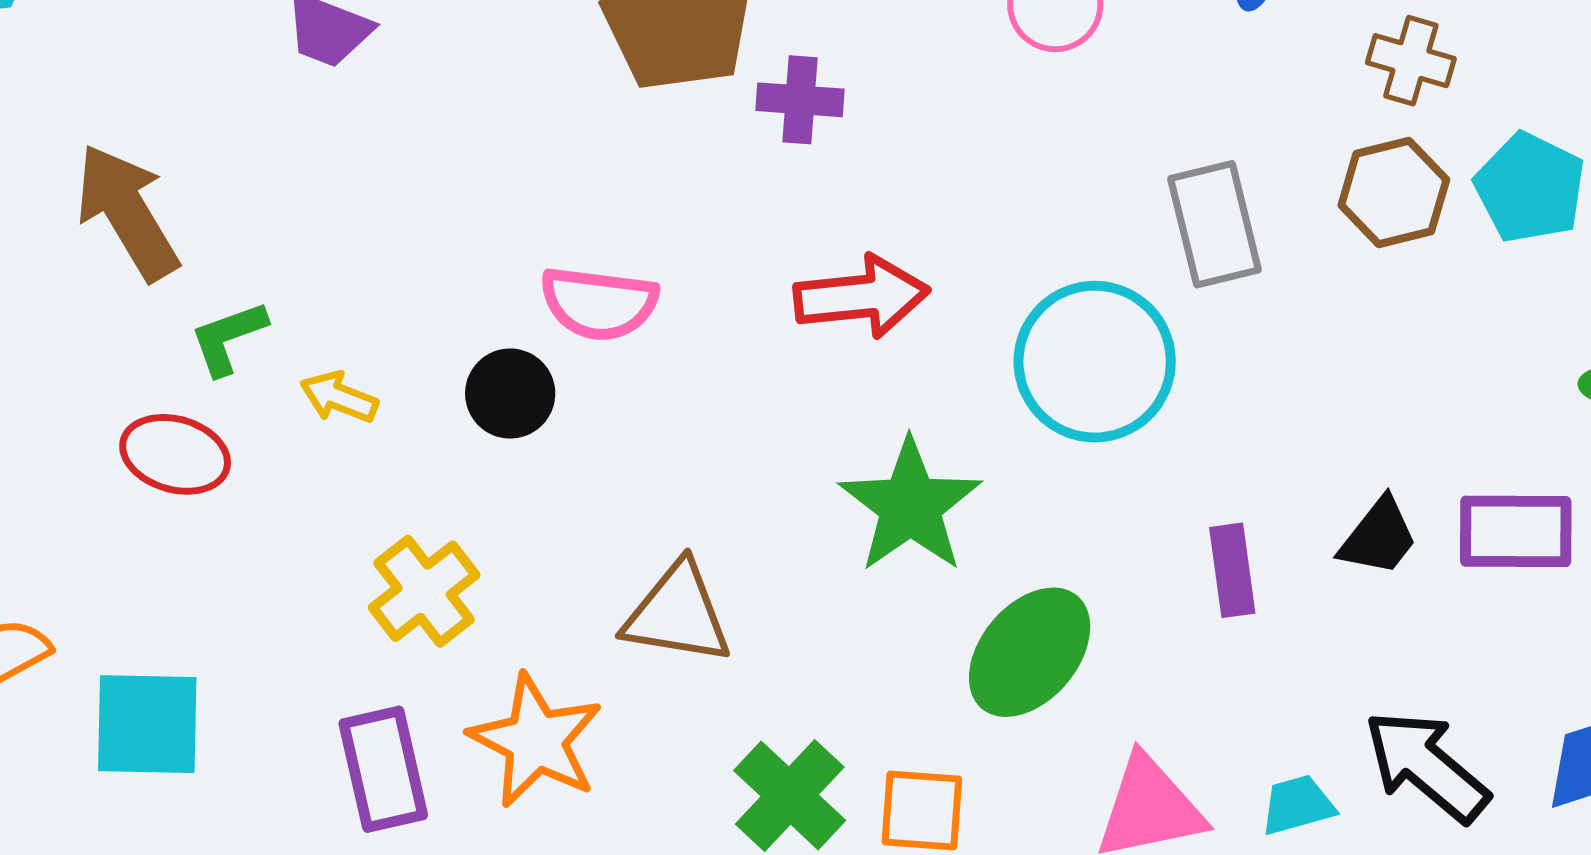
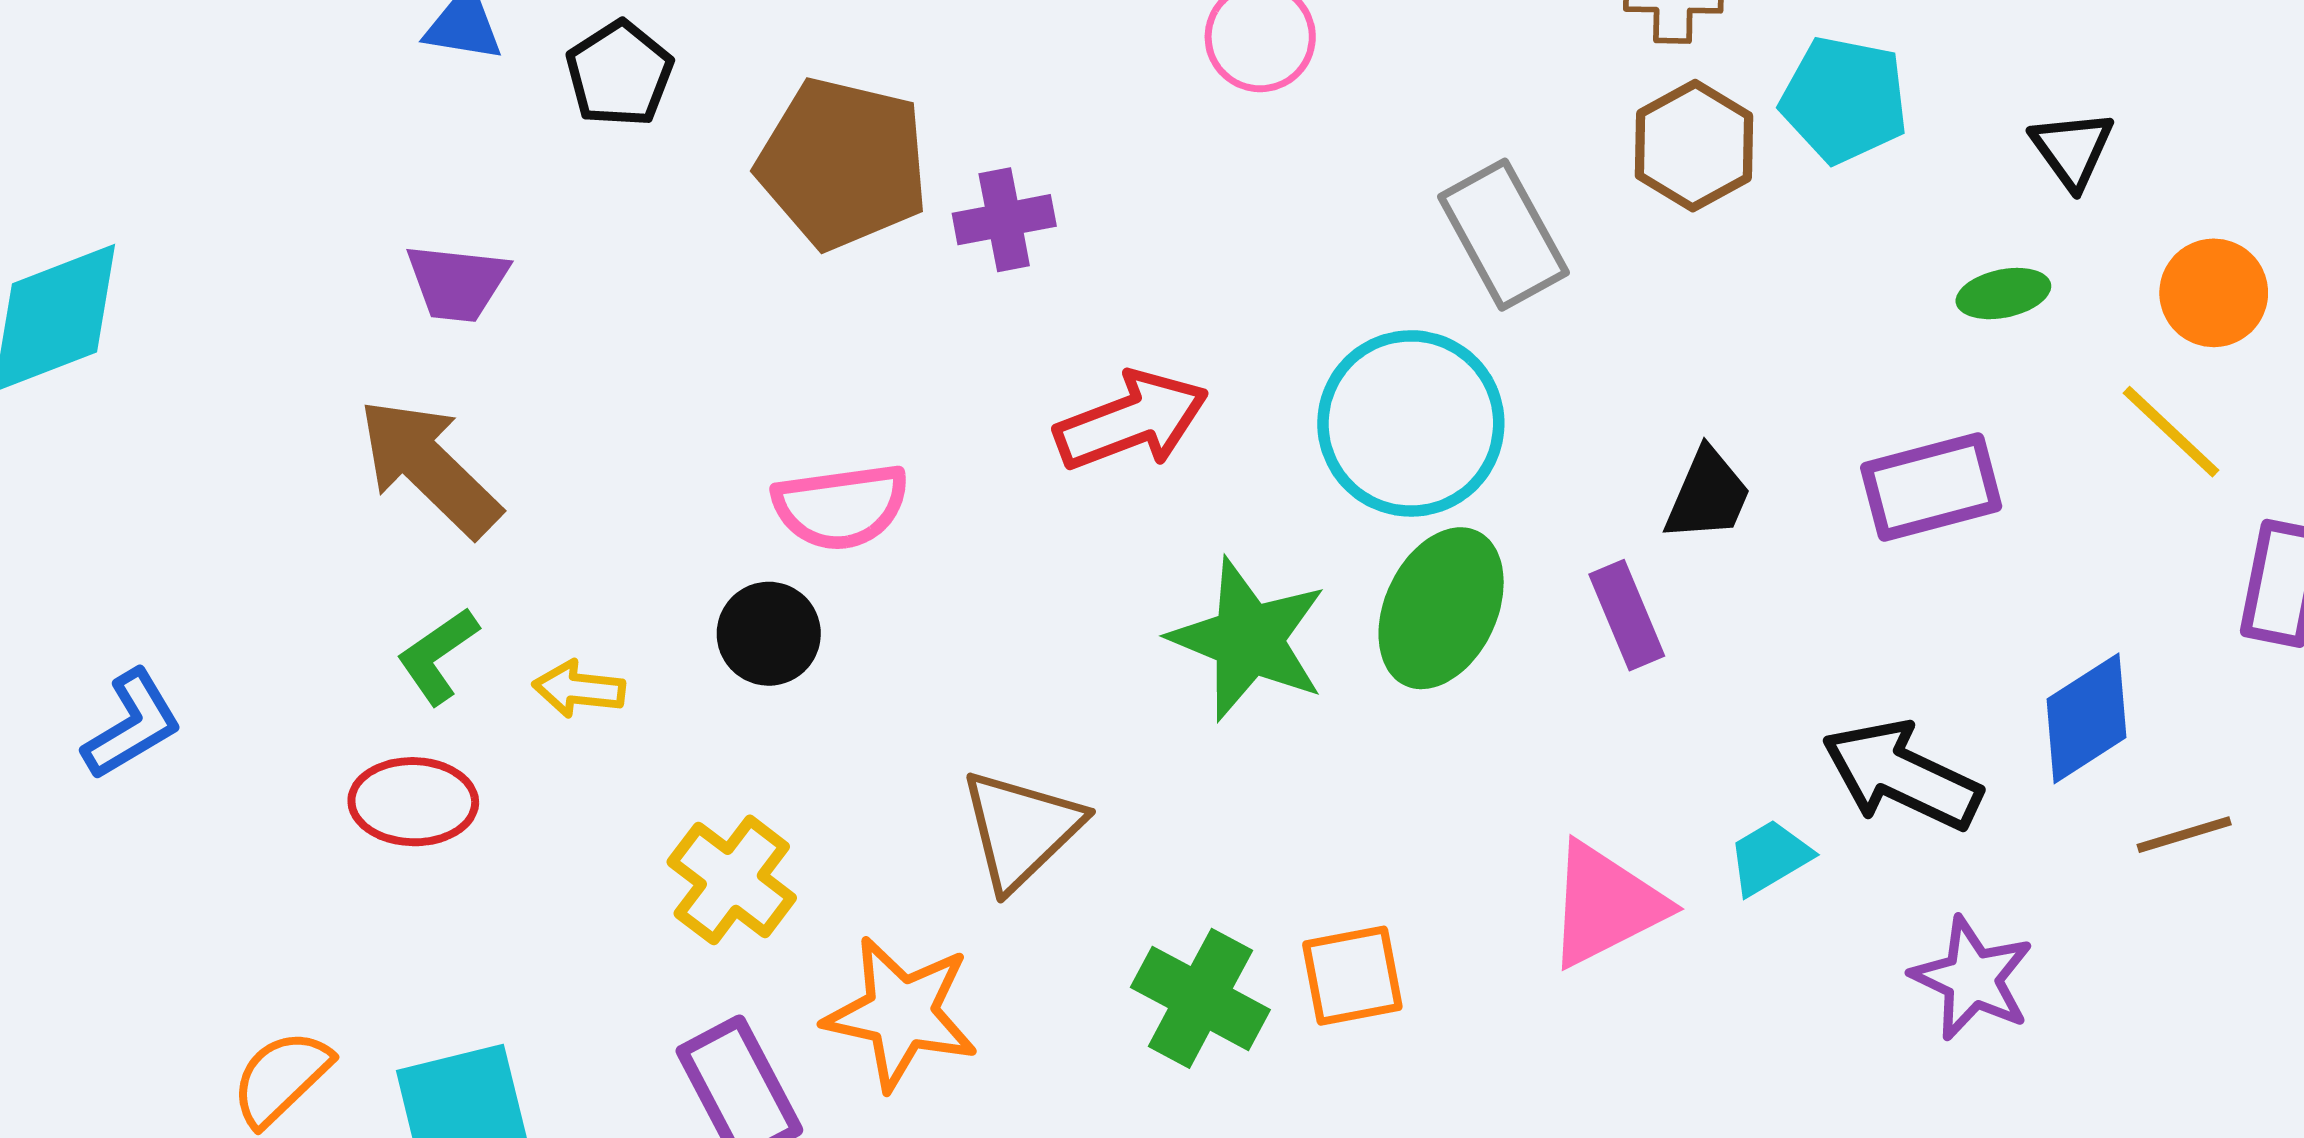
brown arrow: (127, 212) -> (429, 467), moved
black trapezoid: (1379, 537) -> (1708, 495), moved
brown triangle: (677, 614) -> (1021, 829), turned -38
green ellipse: (1030, 652) -> (1441, 608), moved

